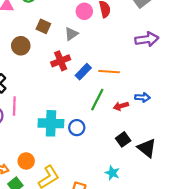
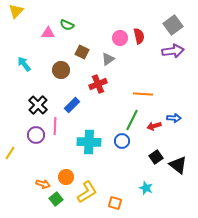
purple arrow: (147, 39) -> (173, 51), moved
blue rectangle: (83, 72) -> (72, 105), moved
blue circle: (77, 128) -> (122, 141), moved

